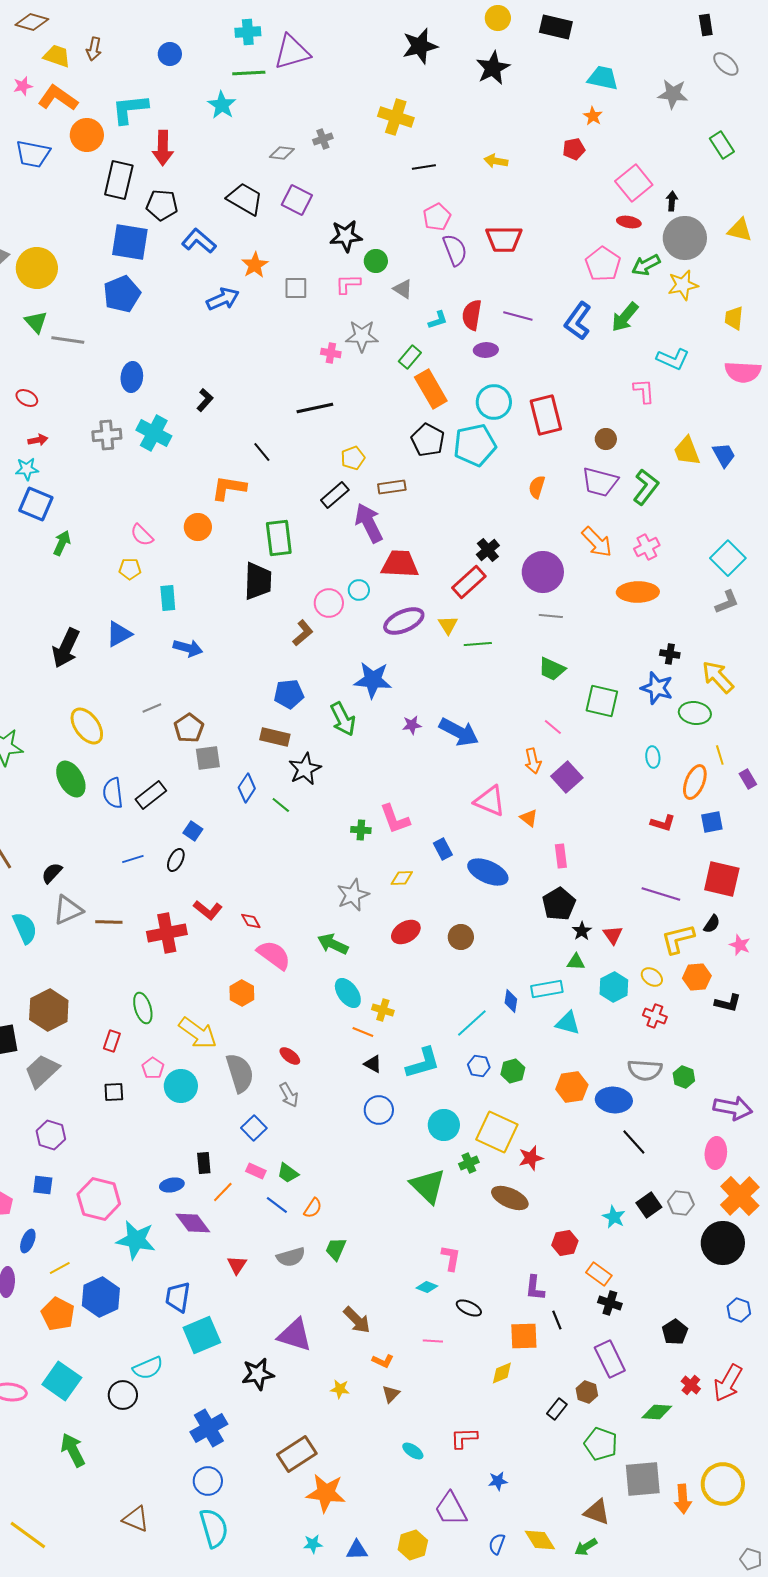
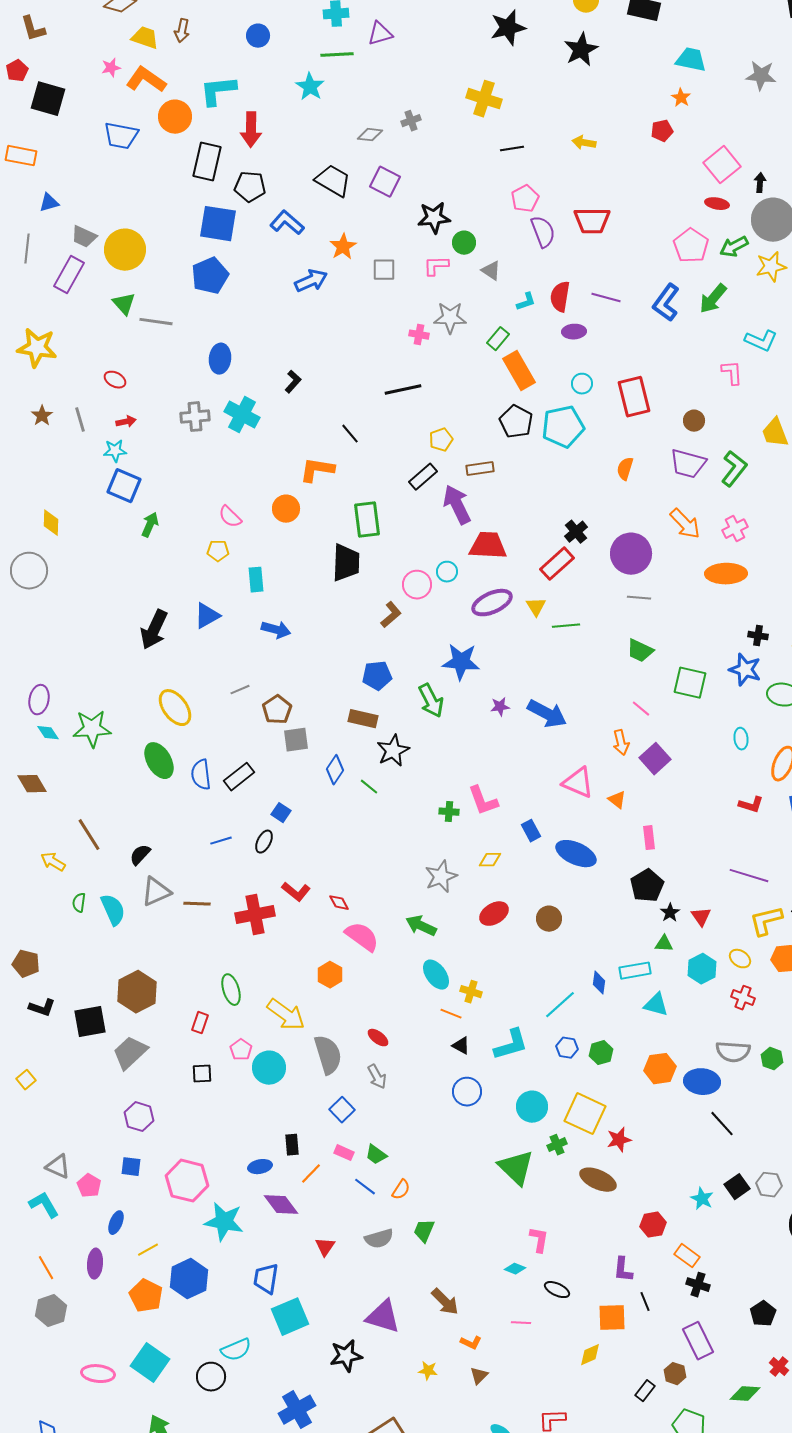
purple triangle: (292, 52) -> (380, 34), size x0.7
cyan circle: (494, 402) -> (582, 384), size x0.6

